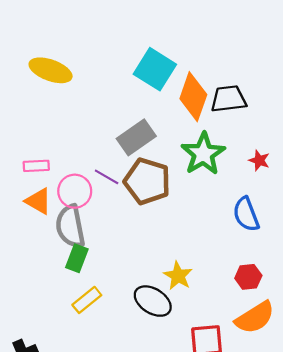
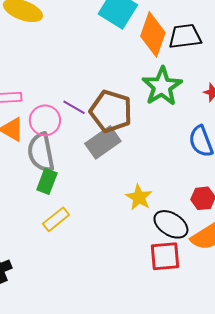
gray rectangle: (136, 137) -> (103, 142), moved
black ellipse: (153, 301) -> (171, 224), moved

